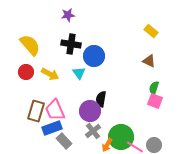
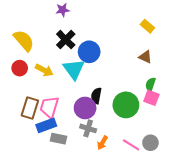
black cross: (71, 44) -> (66, 40), turned 36
cyan triangle: (79, 73) -> (74, 69), size x1.6
pink trapezoid: (55, 110) -> (49, 107), turned 40
gray cross: (93, 131) -> (88, 128), turned -35
green circle: (121, 137) -> (126, 105), moved
gray rectangle: (64, 141) -> (58, 139), turned -35

